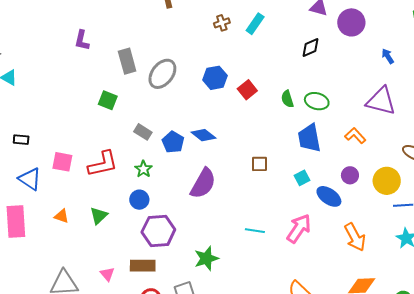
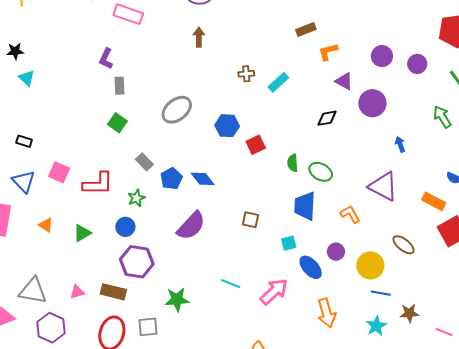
gray rectangle: (127, 61) -> (119, 86), moved, size x0.7
pink triangle: (107, 274) -> (77, 292), turned 42

